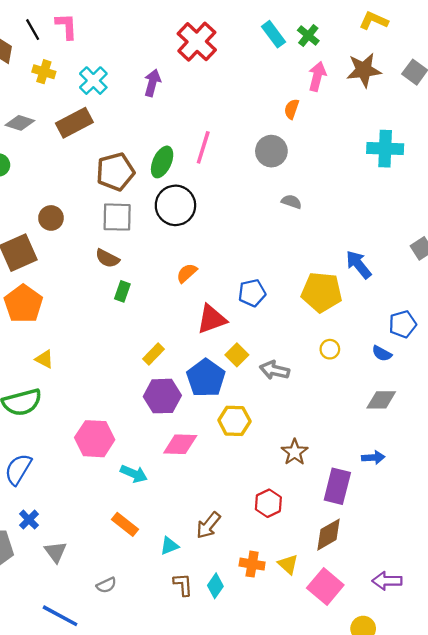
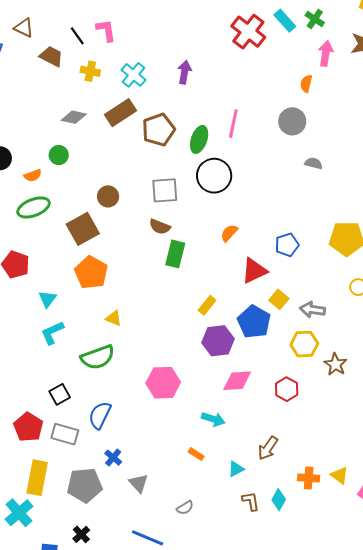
red cross: (197, 42) -> (248, 32), moved
brown pentagon: (115, 172) -> (158, 130), moved
green rectangle: (122, 291) -> (175, 254), size x1.5
yellow hexagon: (234, 421) -> (304, 344), moved
brown star: (295, 452) -> (335, 364), moved
cyan arrow: (134, 474) -> (213, 419), moved
red hexagon: (268, 503) -> (287, 389), moved
orange rectangle: (125, 524) -> (196, 454), size x0.7

